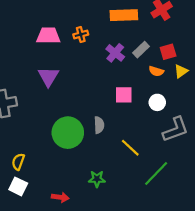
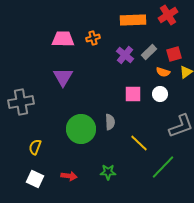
white circle: (157, 102) -> (160, 94), moved
yellow semicircle: (18, 162) -> (35, 147), moved
red arrow: (60, 197) -> (69, 176), moved

